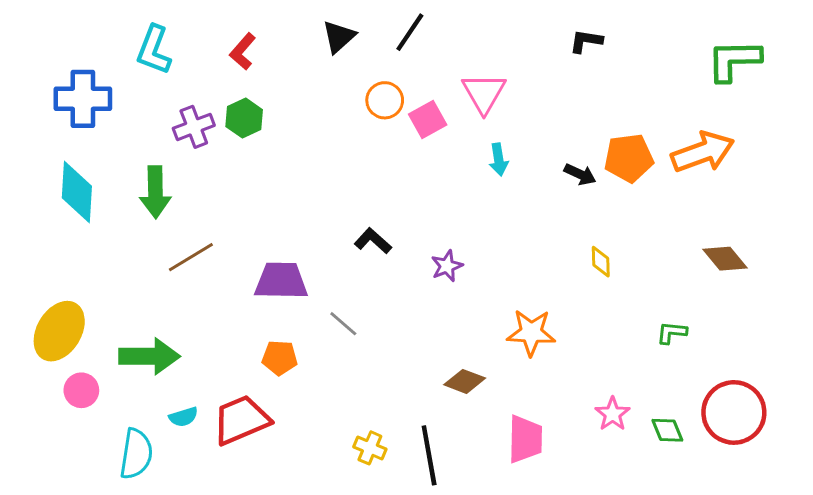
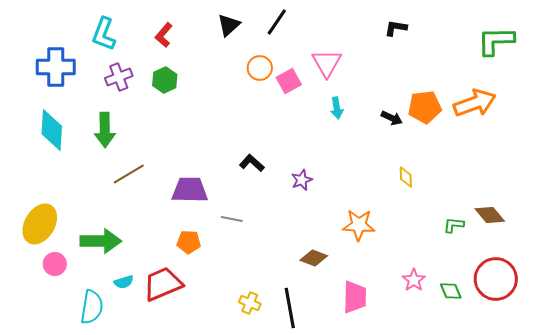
purple cross: (194, 127) -> (119, 77), moved
brown diamond: (725, 259) -> (490, 215), moved
gray line: (343, 324) -> (232, 219), turned -30

